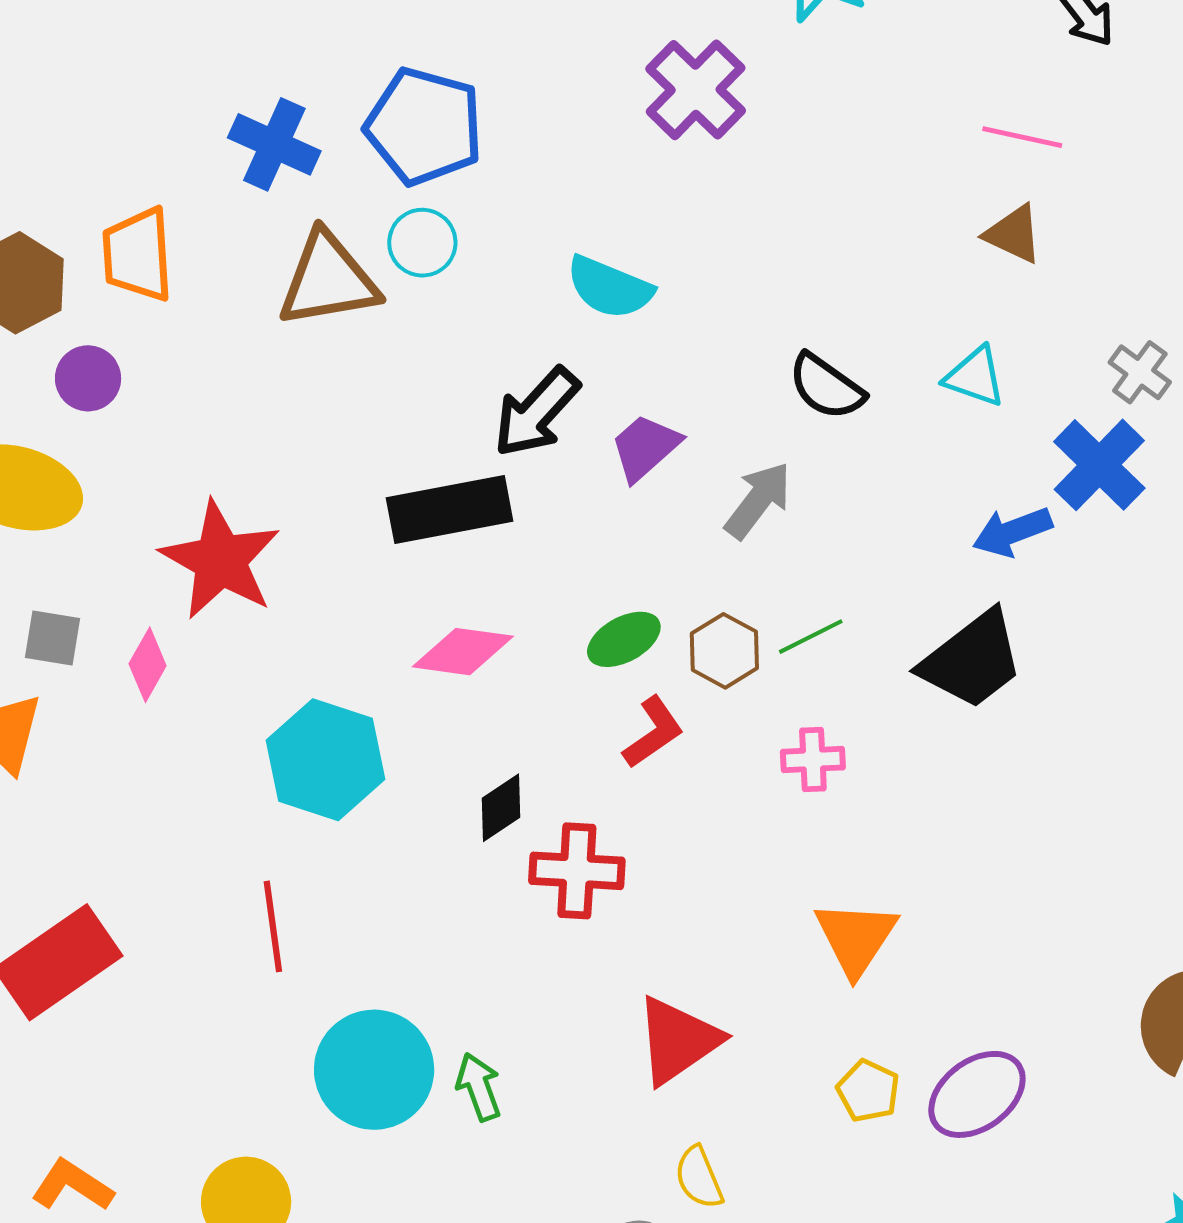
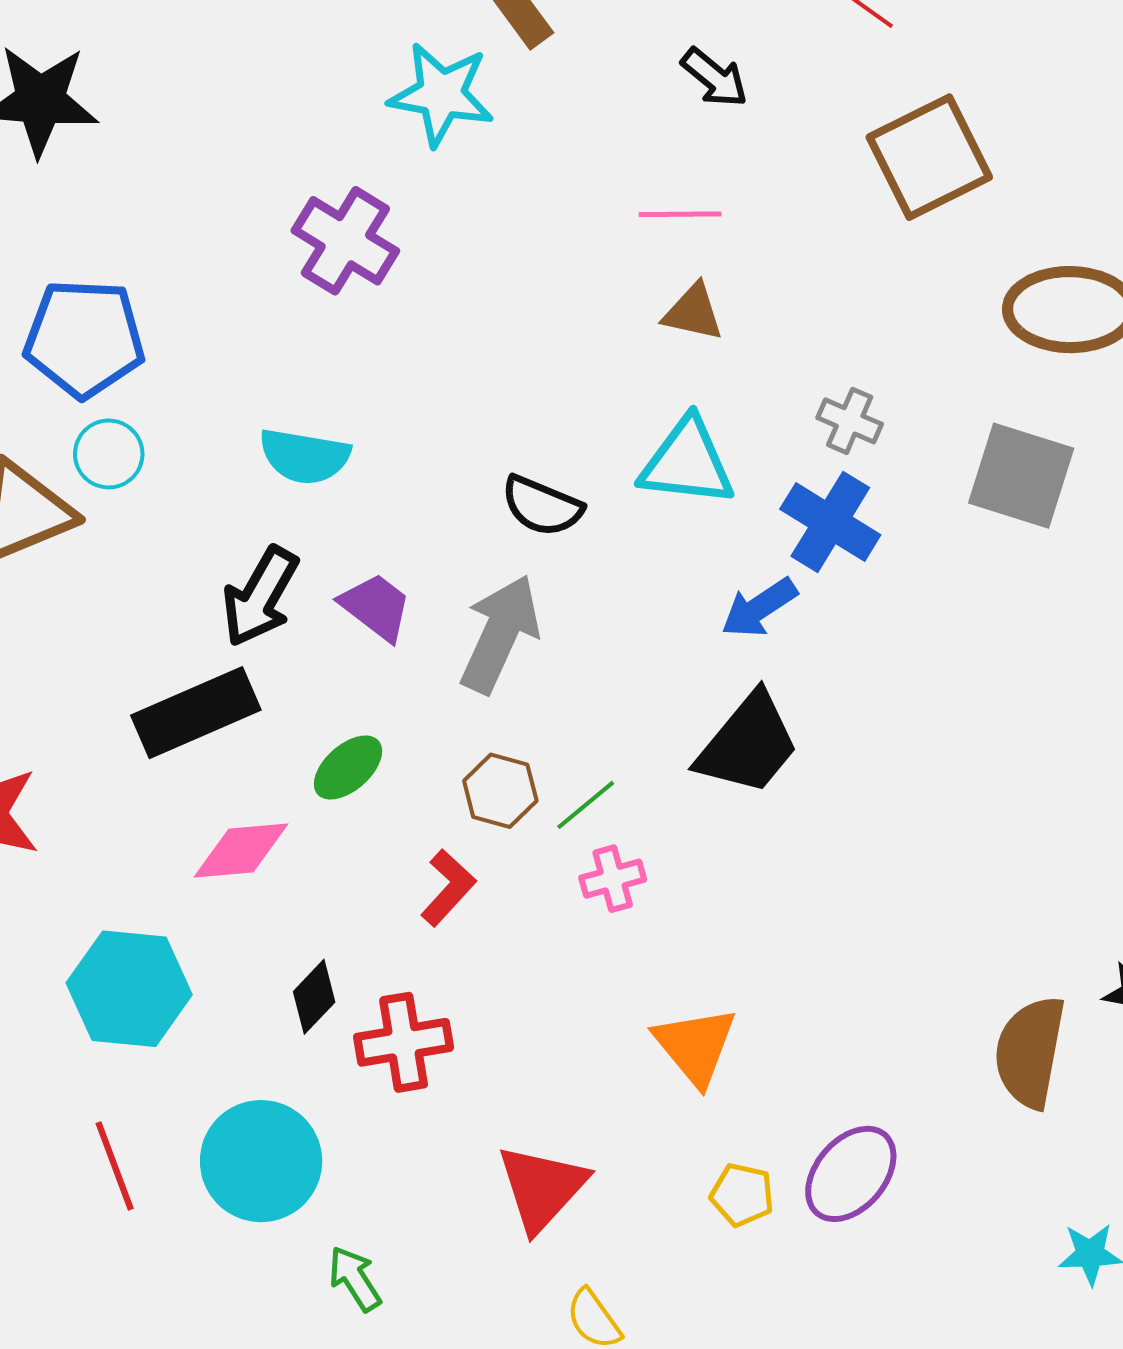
cyan triangle: (975, 377) -> (687, 462), size x1.5
purple trapezoid: (645, 447) -> (376, 607), turned 92
gray arrow: (758, 500) -> (500, 634), size x1.4
green line: (811, 637) -> (586, 805), moved
green ellipse: (624, 639) -> (348, 767), moved
cyan circle: (374, 1070) -> (261, 1161), moved

